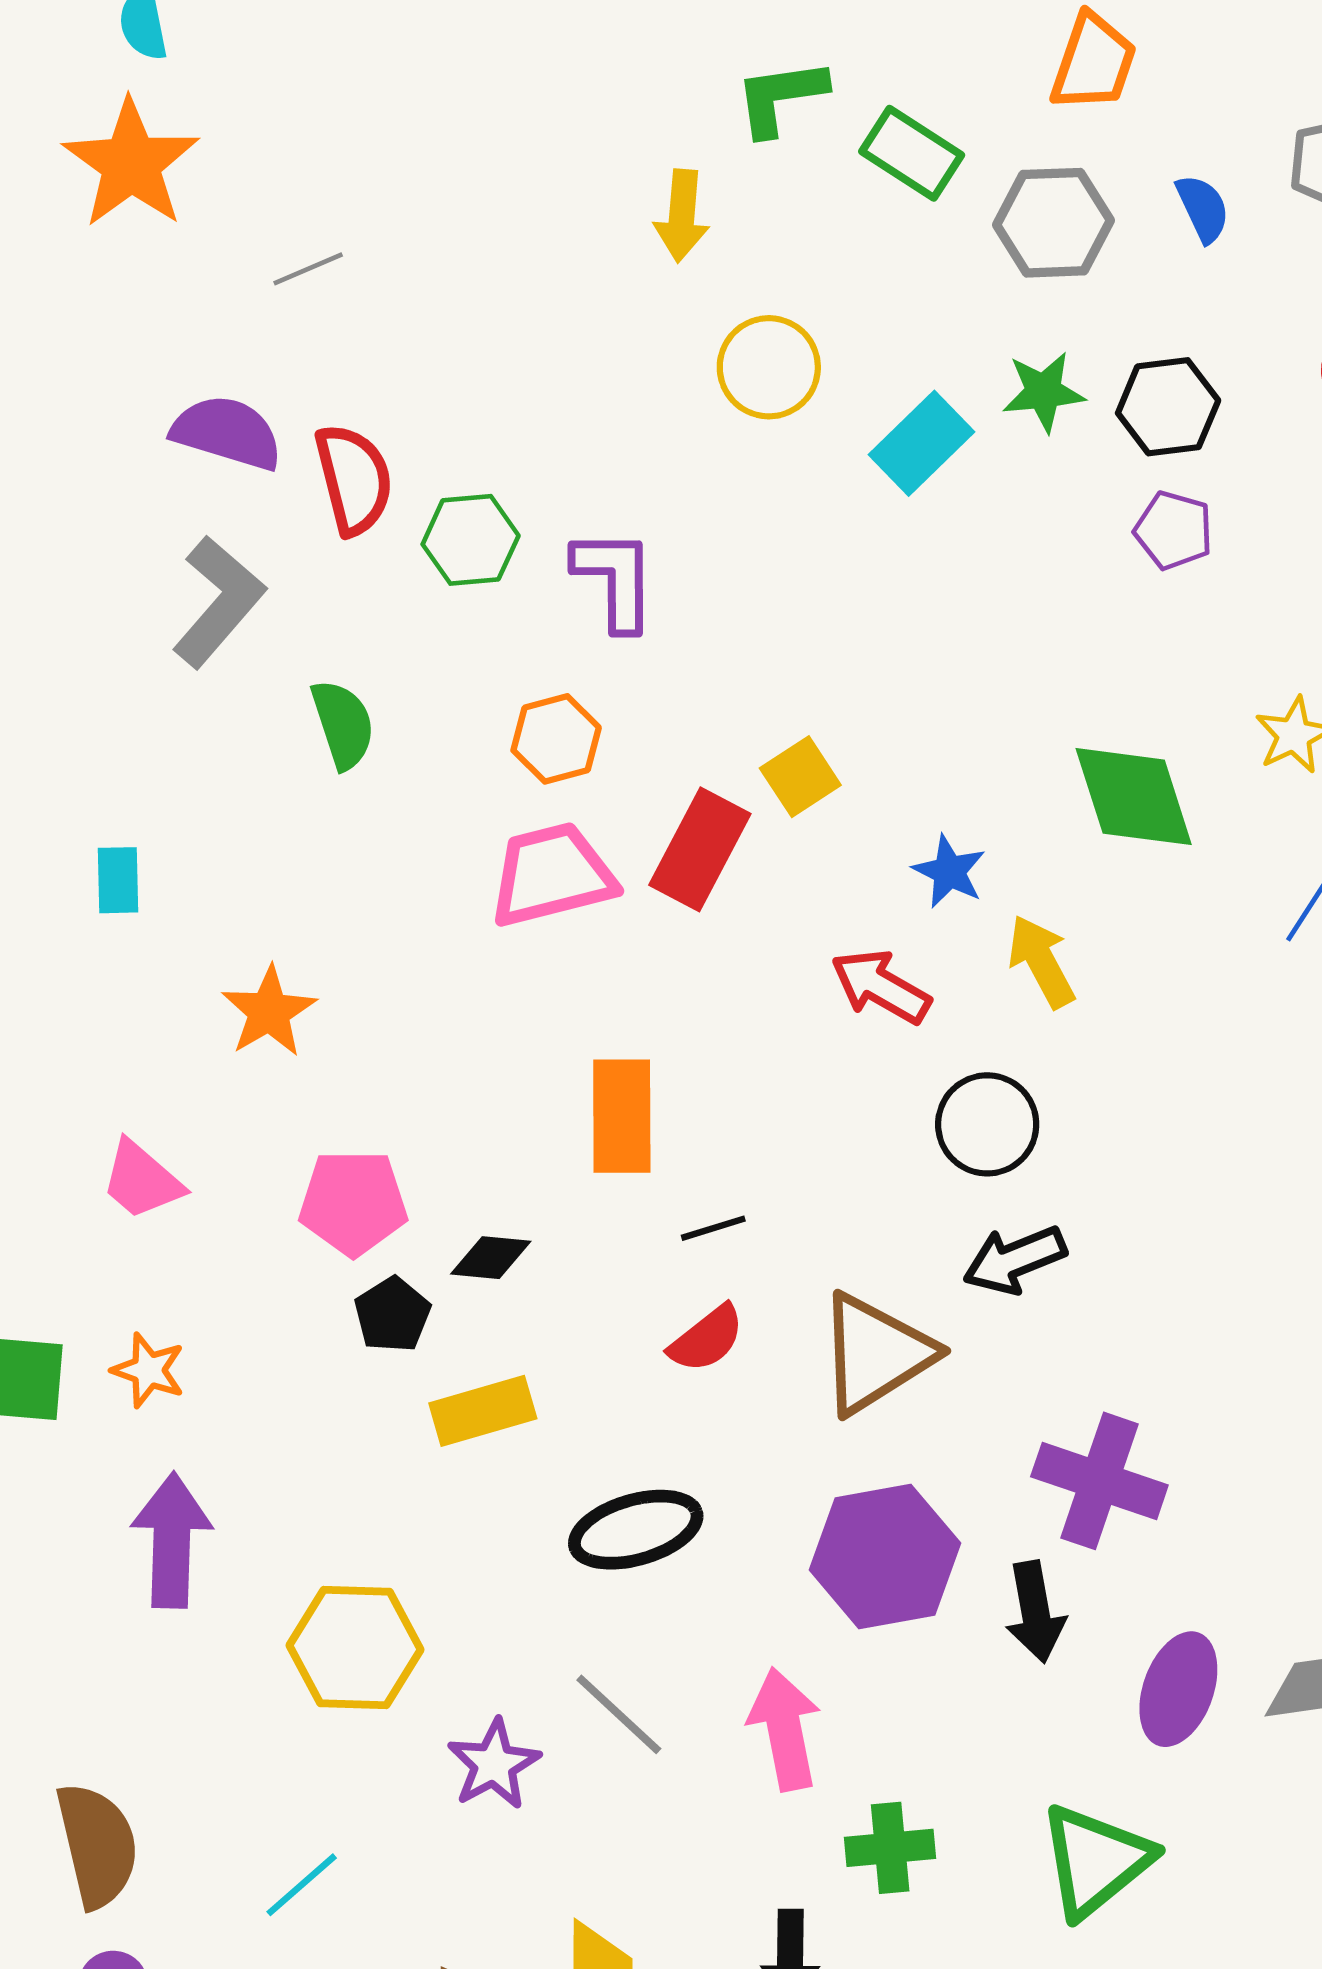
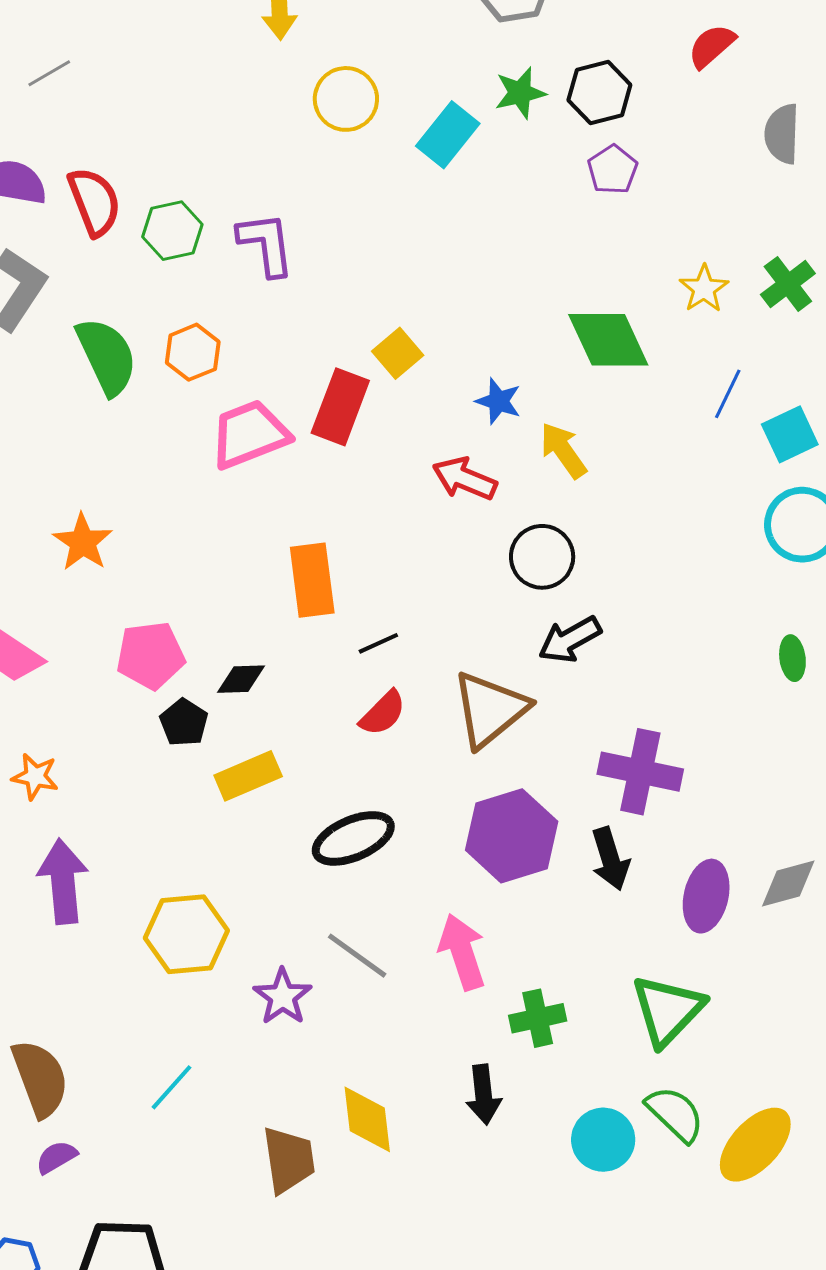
purple pentagon: (1174, 530) -> (613, 170), turned 30
green semicircle: (343, 724) -> (107, 356), size x1.4
orange hexagon: (556, 739) -> (193, 352), moved

